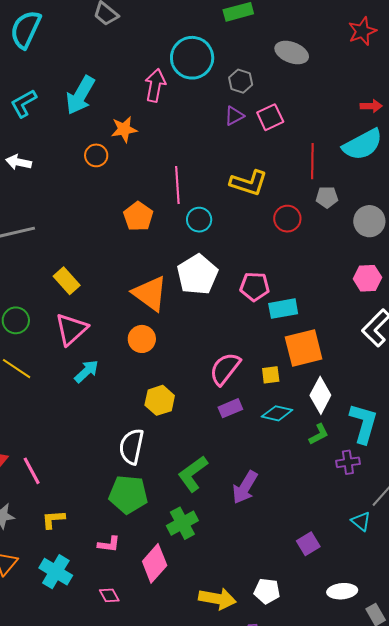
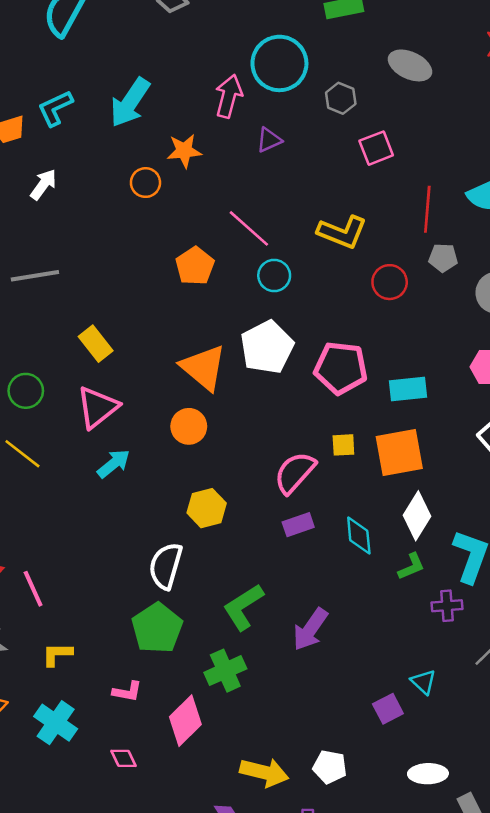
purple triangle: (234, 116) -> (269, 140), moved
white arrow: (19, 162) -> (43, 184), turned 110
pink line: (177, 185) -> (249, 228), turned -48
pink pentagon: (255, 287) -> (341, 368), size x1.4
cyan rectangle: (283, 309) -> (408, 389), moved
yellow square: (271, 375) -> (343, 445), moved
cyan diamond: (277, 413) -> (359, 536), turned 68
green pentagon: (128, 494) -> (157, 628), turned 30
cyan triangle: (361, 521) -> (423, 682), moved

